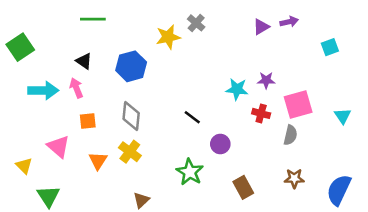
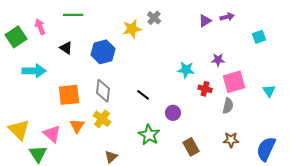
purple star: (266, 80) -> (218, 60), moved
pink arrow: (76, 88) -> (40, 27), moved
black line: (192, 117) -> (143, 95), moved
orange square: (88, 121) -> (69, 95), size x1.6
pink triangle: (58, 147) -> (52, 134), moved
yellow triangle: (24, 166) -> (19, 130), size x1.6

